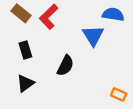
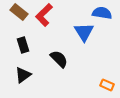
black semicircle: (65, 66) -> (59, 59), turned -72

